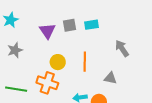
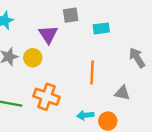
gray square: (69, 25) -> (71, 15), moved
yellow circle: (58, 62) -> (33, 58), moved

